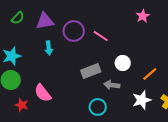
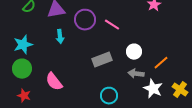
gray arrow: (112, 85) -> (136, 74), moved
white star: (142, 100) -> (153, 89), turned -30
red star: (22, 105) -> (24, 96), moved

